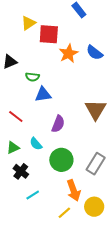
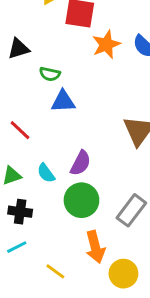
purple semicircle: (58, 124) -> (81, 163), moved
black cross: (21, 171) -> (20, 212), turned -35
cyan line: (33, 195) -> (17, 247), moved
yellow line: (64, 213) -> (55, 271), moved, turned 72

